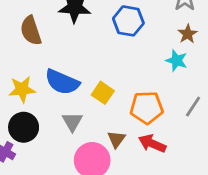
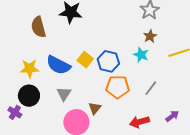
blue hexagon: (128, 21) -> (108, 61), moved
yellow square: (103, 93) -> (85, 60), moved
red arrow: (152, 144) -> (140, 122), moved, turned -42

